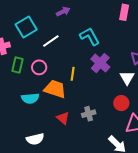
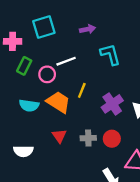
purple arrow: (63, 12) -> (88, 29), moved
white line: (51, 41) -> (66, 61), moved
purple cross: (100, 63) -> (112, 104), moved
red circle: (121, 103) -> (112, 139), moved

